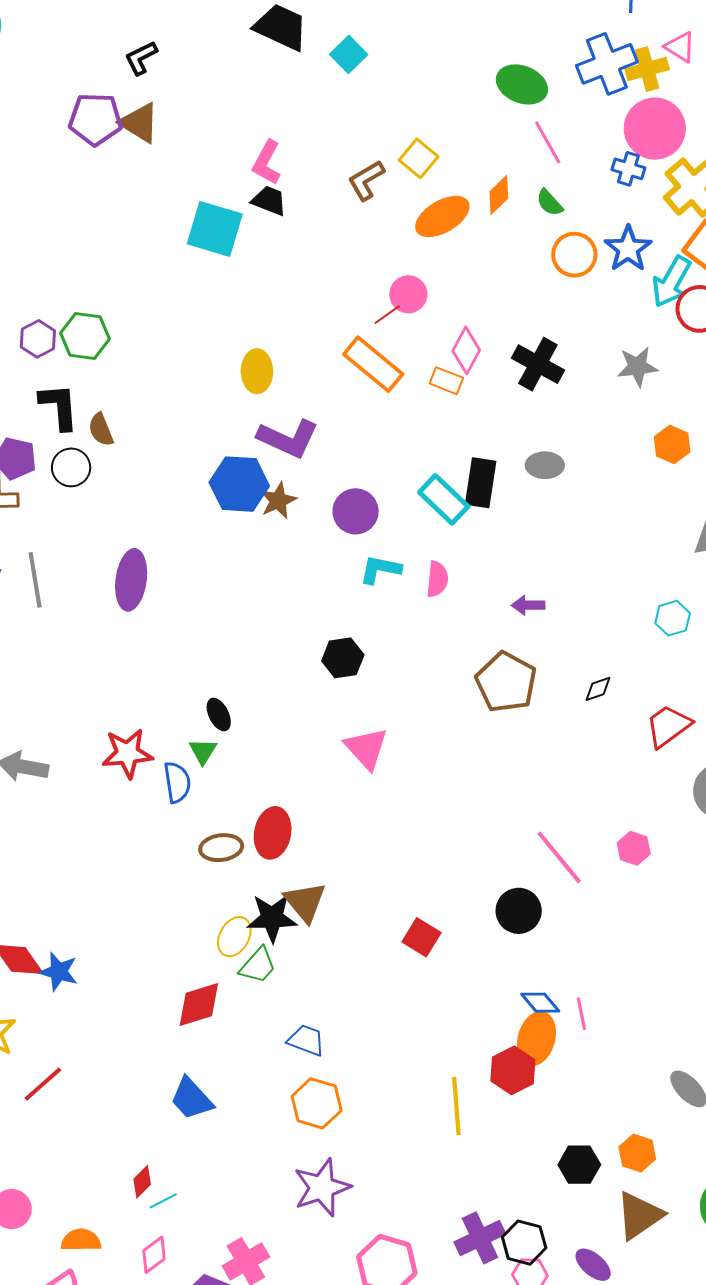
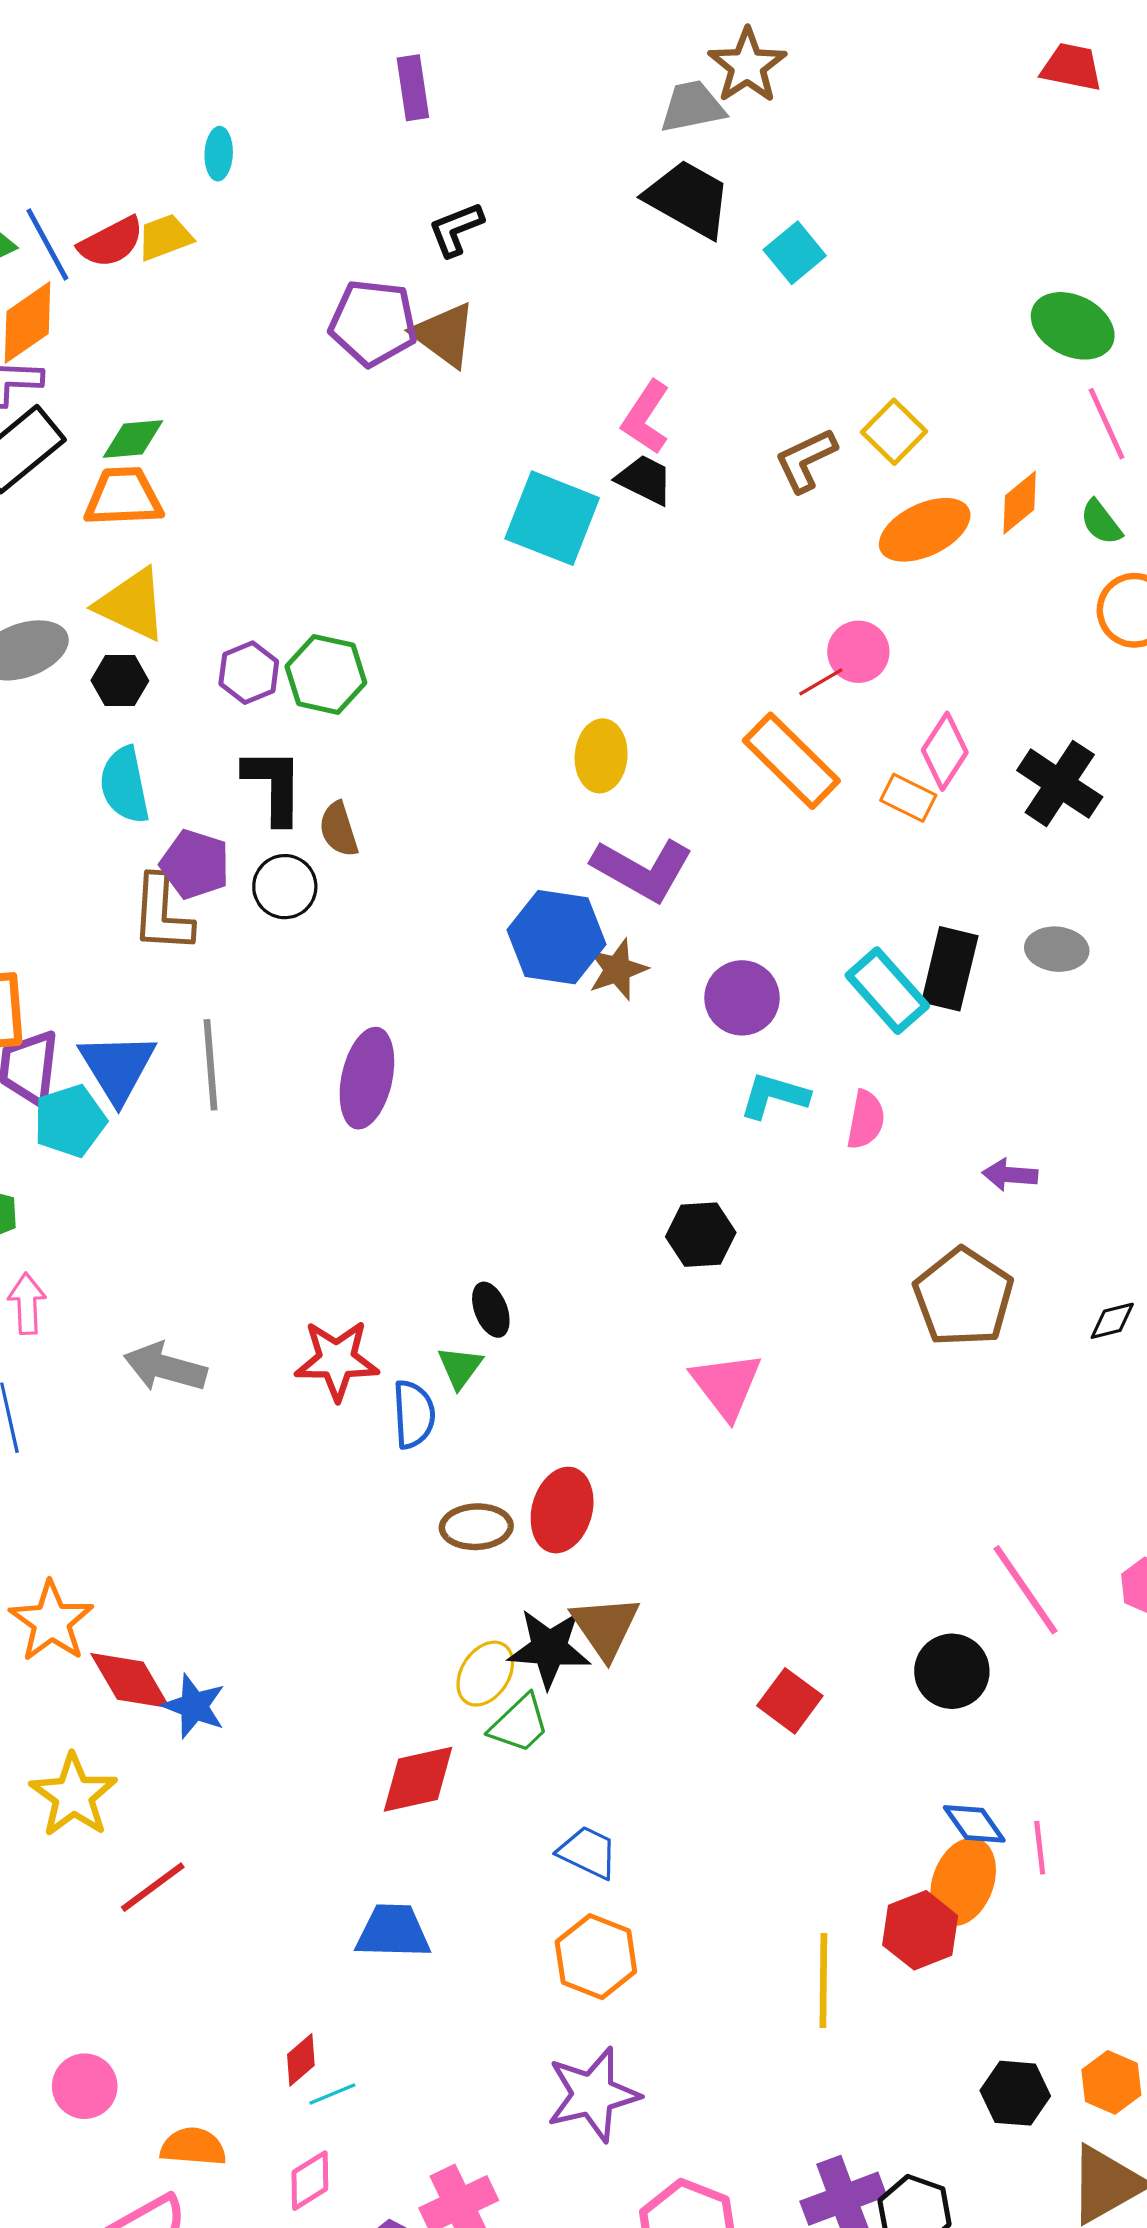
blue trapezoid: (192, 1099) -> (393, 1931), turned 129

